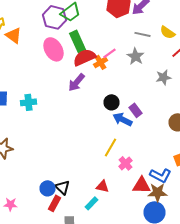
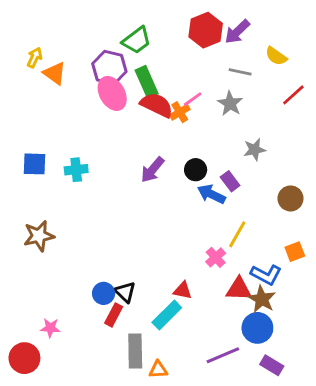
purple hexagon: (54, 17) -> (109, 68), moved
yellow semicircle: (168, 32) -> (276, 56), moved
red semicircle: (84, 57) -> (157, 105), turned 50
gray star: (164, 77) -> (255, 150), moved
purple arrow: (76, 82) -> (152, 170), moved
yellow line: (110, 147) -> (237, 234), moved
brown star: (158, 192) -> (262, 299), turned 30
cyan rectangle: (92, 203) -> (167, 315), size x1.5
pink star: (10, 204) -> (50, 328), moved

